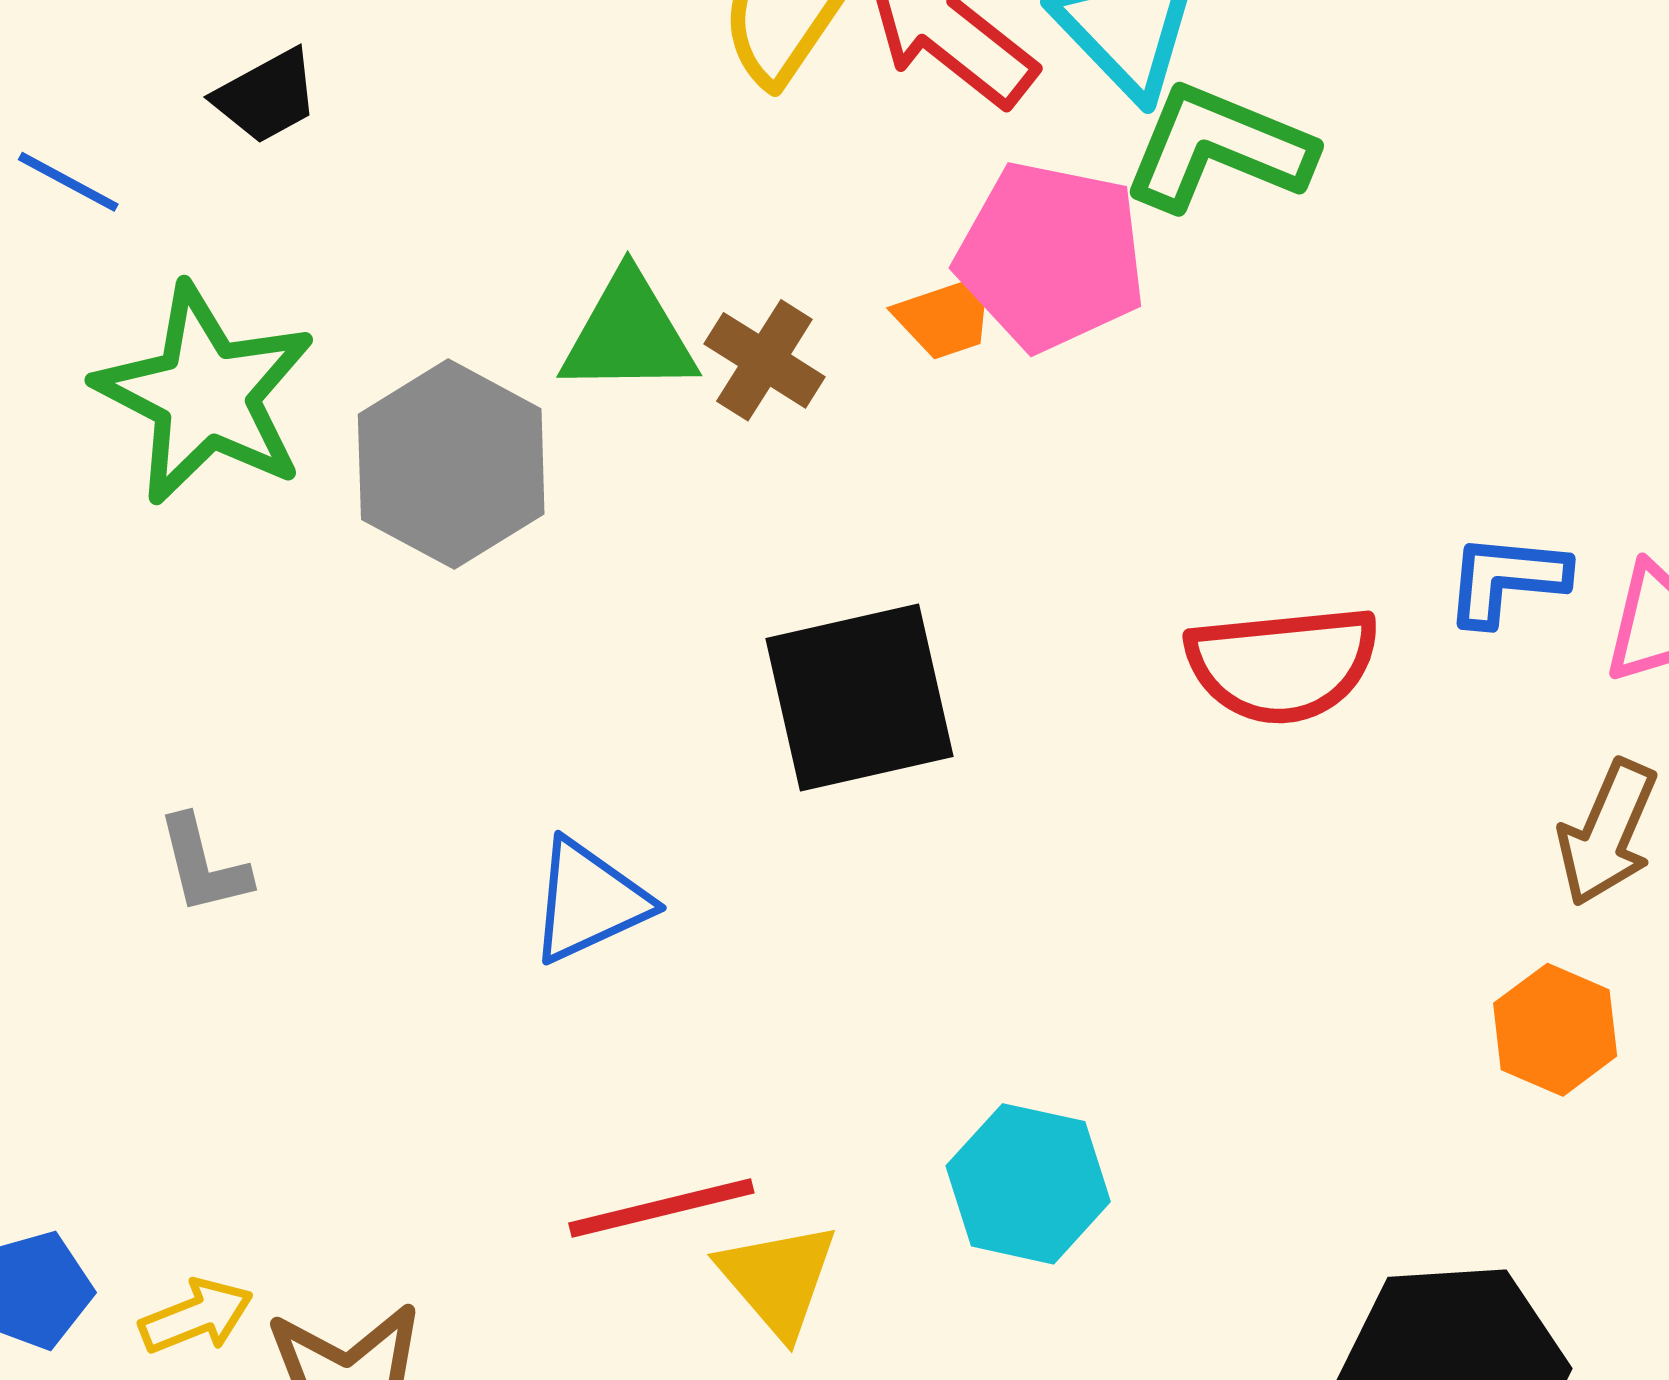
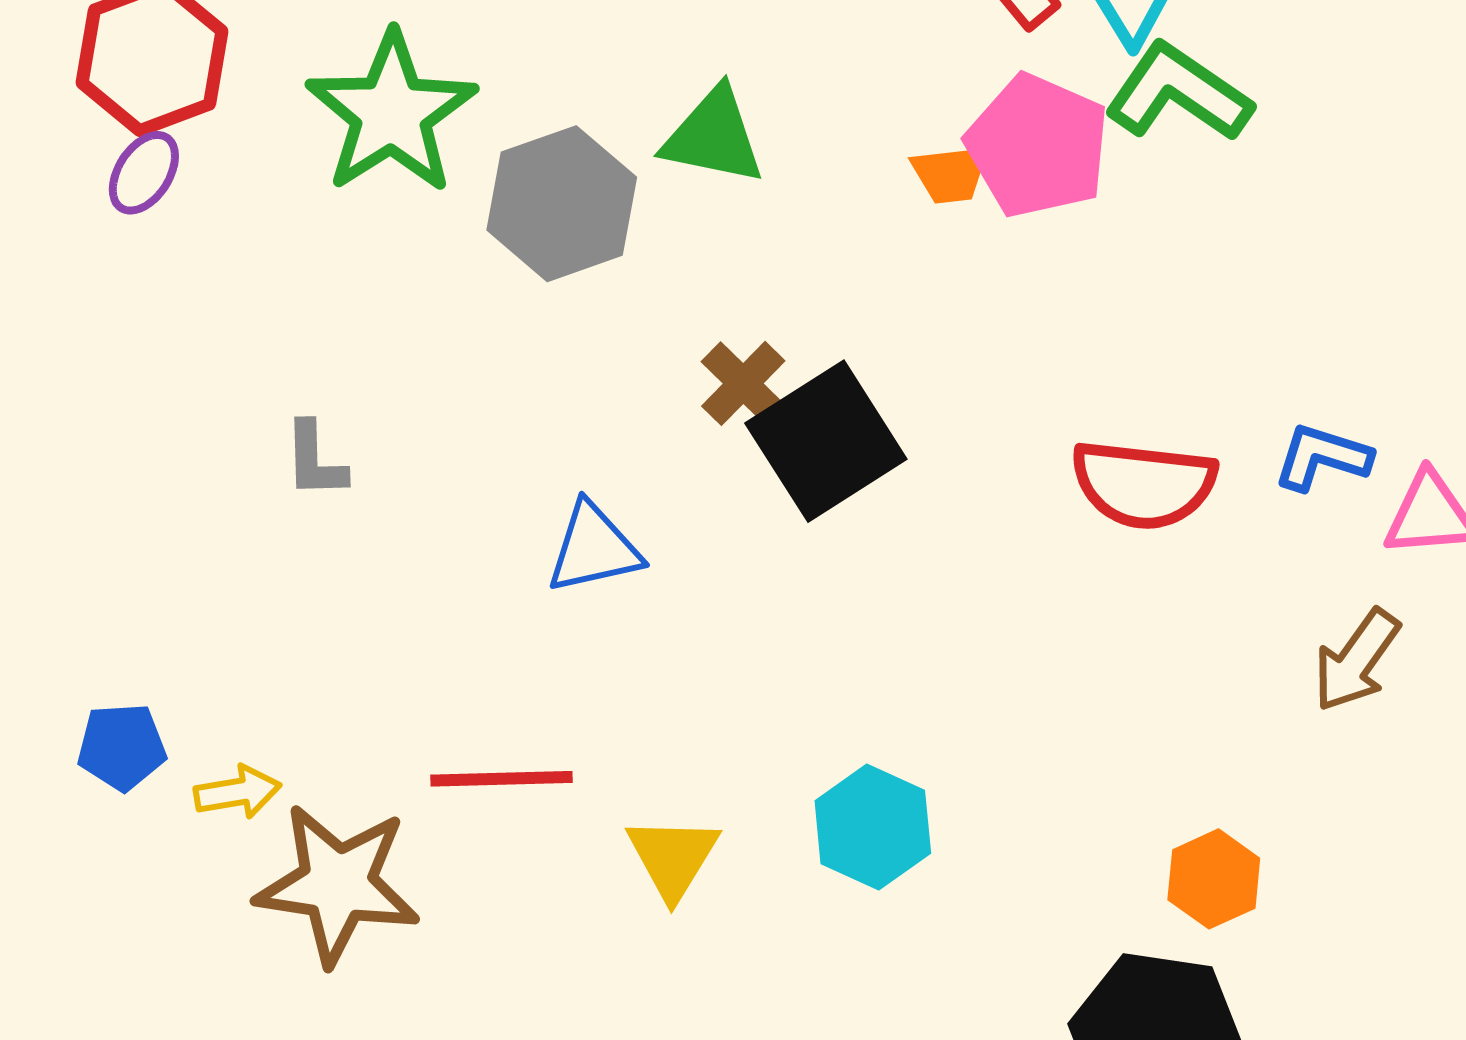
brown cross: (764, 360) -> (743, 383), moved
black square: (860, 698) -> (826, 441), turned -32
orange hexagon: (1555, 1030) -> (1214, 879), moved
red line: (661, 1208) -> (501, 779), moved

